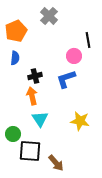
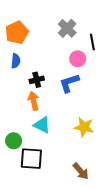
gray cross: (49, 16) -> (67, 28), moved
cyan triangle: (40, 119) -> (42, 125), turned -30
brown arrow: (56, 163) -> (81, 171), moved

